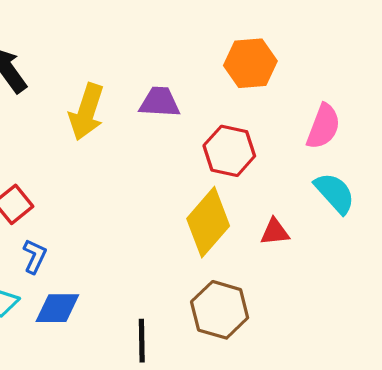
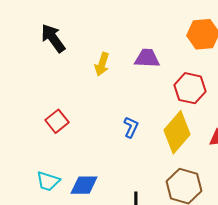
yellow arrow: (87, 112) -> (102, 64), size x0.7
blue L-shape: (35, 256) -> (131, 127), moved

